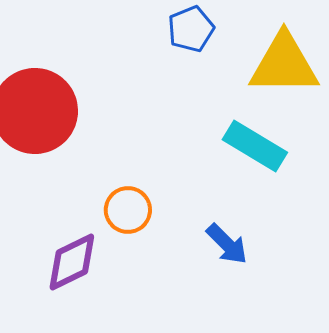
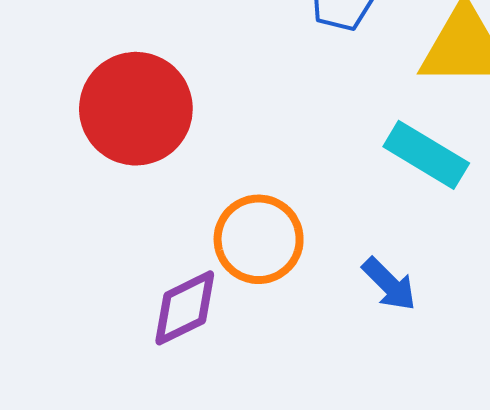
orange circle: (128, 210) -> (259, 239), size x1.4

